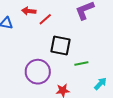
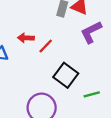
black square: (61, 46) -> (66, 75), turned 30

